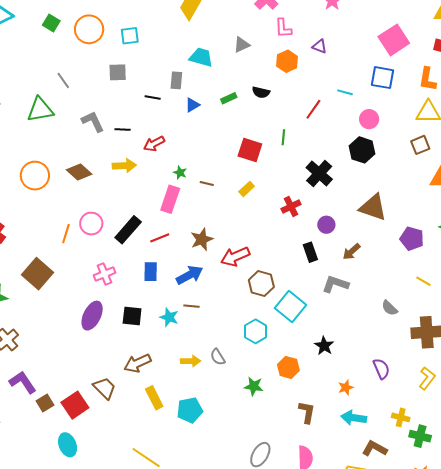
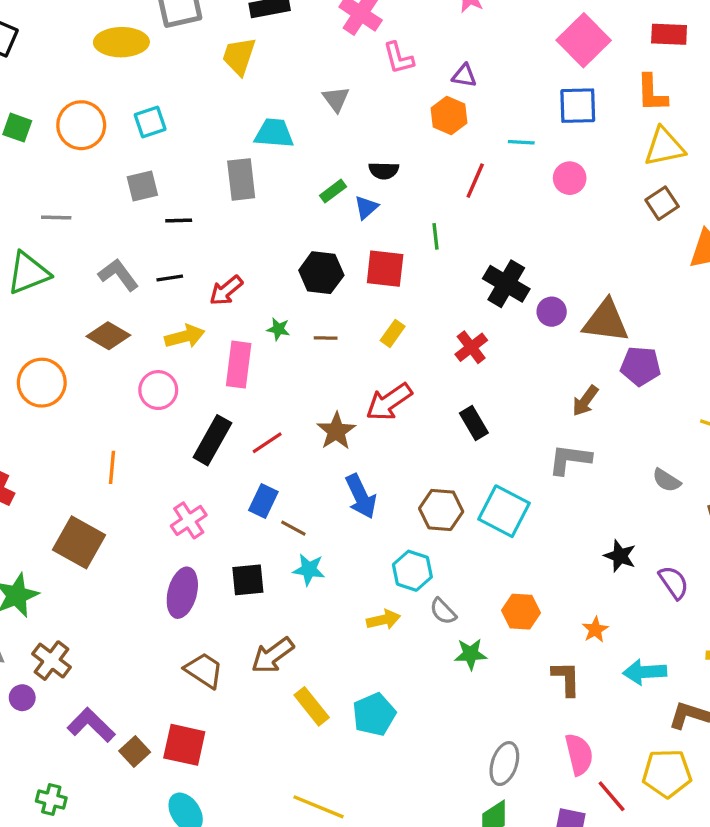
gray triangle: (242, 45) -> (336, 99), turned -30
orange hexagon: (287, 61) -> (449, 116), moved
gray line: (63, 80) -> (56, 218), turned -42
gray rectangle: (176, 80) -> (241, 179), size x1.4
black line: (153, 98) -> (179, 221), moved
blue triangle: (192, 105) -> (366, 207), moved
black hexagon: (362, 150) -> (321, 273), moved
brown diamond: (79, 172) -> (108, 336), moved
pink rectangle: (170, 199) -> (239, 365), moved
pink circle: (91, 224) -> (158, 390), moved
purple circle: (326, 225) -> (552, 312), moved
purple pentagon: (412, 239) -> (640, 366), moved
black rectangle: (310, 252) -> (474, 423), moved
red arrow: (235, 257) -> (389, 402), moved
blue rectangle: (151, 272) -> (263, 501), turned 36
blue arrow: (190, 275) -> (361, 496), moved, turned 104
brown hexagon: (261, 283) -> (441, 510), moved
brown line: (191, 306) -> (293, 528), moved, turned 35
cyan hexagon: (256, 331) -> (412, 571), moved
black star: (324, 346) -> (620, 556), moved
gray semicircle: (218, 357) -> (443, 611), moved
yellow arrow: (191, 361) -> (383, 620), moved
orange star: (346, 387) -> (595, 630), moved
brown trapezoid: (105, 388) -> (204, 670), moved
red square: (75, 405) -> (184, 745), turned -32

